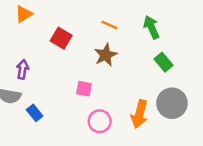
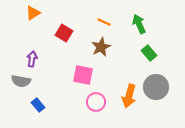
pink square: (84, 89) -> (83, 75), size x1.5
blue rectangle: (35, 113) -> (38, 105), moved

